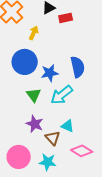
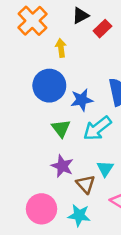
red rectangle: (66, 18) -> (102, 29), turned -32
yellow arrow: (34, 33) -> (61, 48), turned -32
cyan triangle: (68, 126) -> (105, 169), turned 40

